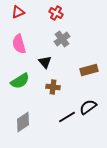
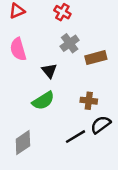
brown rectangle: (89, 70) -> (96, 58), moved
green semicircle: (20, 81) -> (43, 101), moved
brown cross: (53, 87) -> (89, 101), moved

